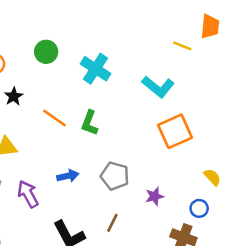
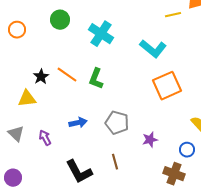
yellow line: (182, 46) -> (173, 15), turned -35
black star: (14, 96) -> (41, 77), moved
purple arrow: (28, 194) -> (45, 138), size x0.7
brown line: (112, 223) -> (115, 162), turned -42

